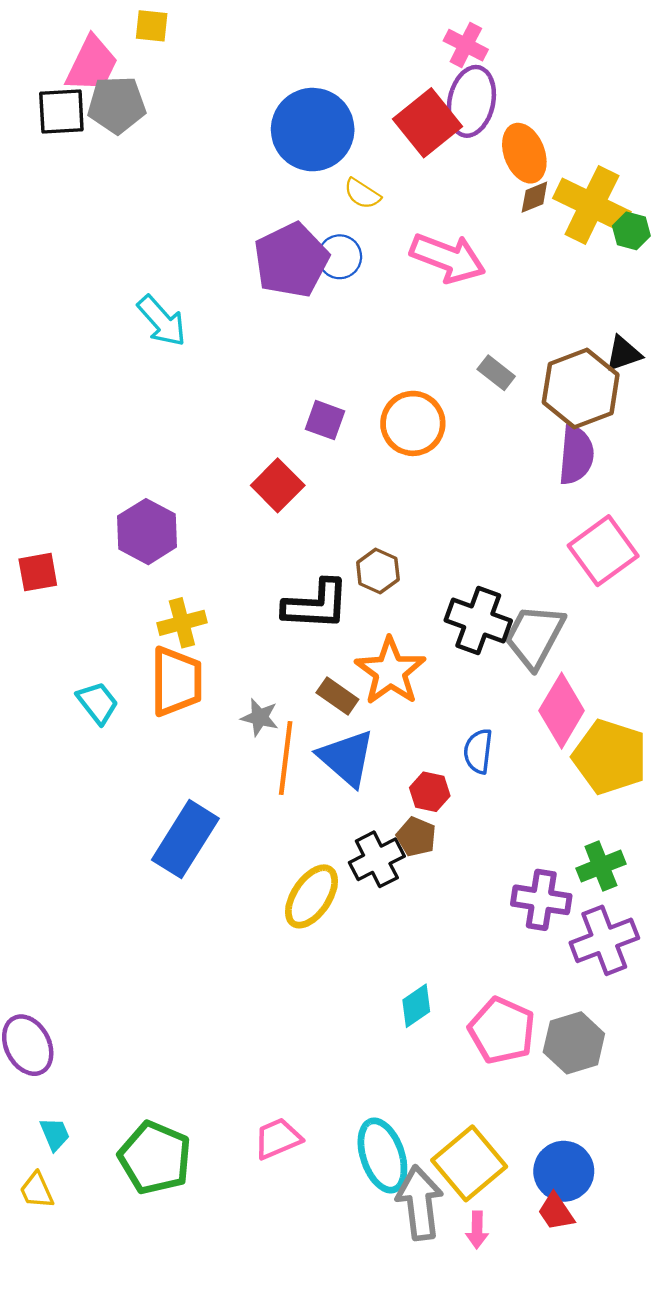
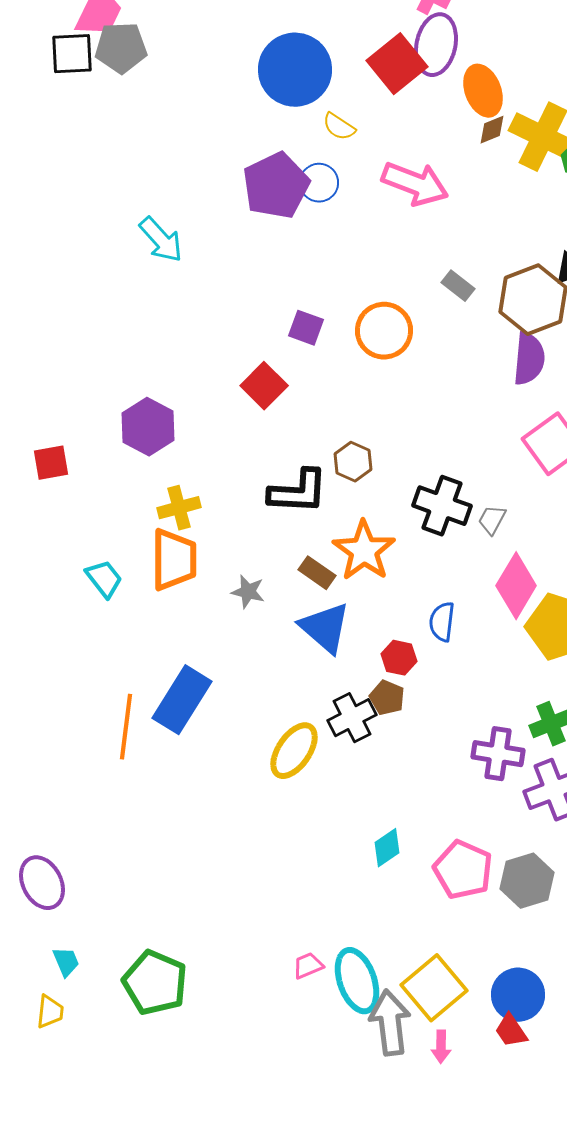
gray trapezoid: (534, 636) -> (492, 520), size x0.5
orange line: (286, 758) -> (126, 727), moved
pink trapezoid: (278, 1139) -> (308, 966), moved, size x0.7
yellow trapezoid: (37, 1190) -> (50, 1012), turned -150

